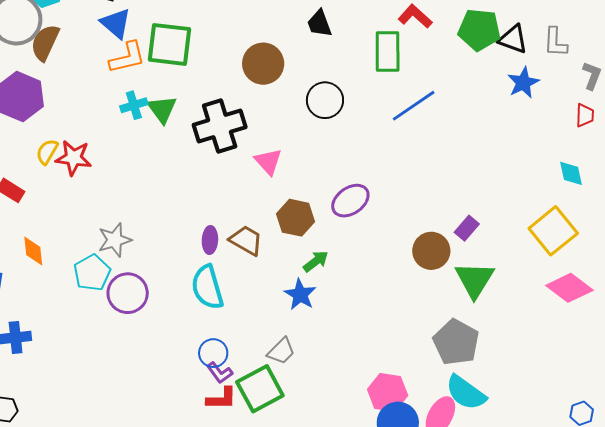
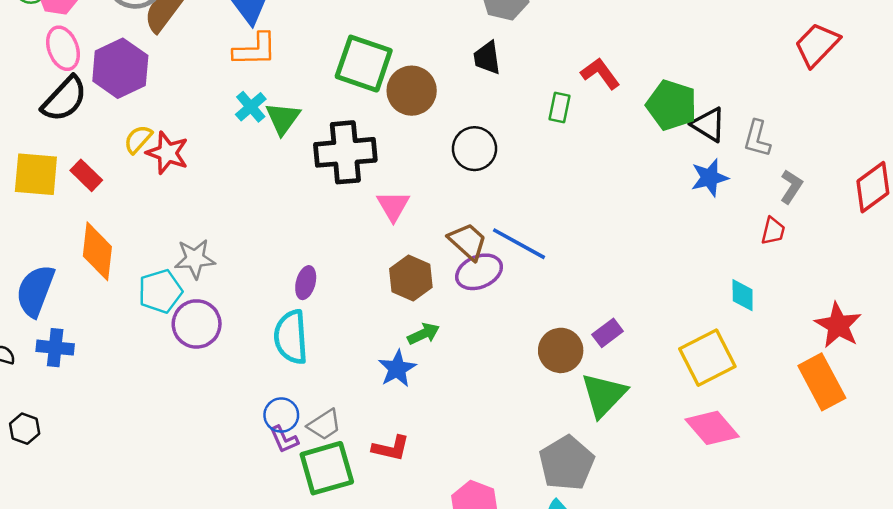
green square: (169, 44) -> (364, 64), moved
green rectangle: (388, 51) -> (559, 108), size x0.6
cyan cross: (134, 105) -> (251, 107), turned -36
blue line: (414, 106) -> (519, 244), moved, turned 51
brown trapezoid: (246, 240) -> (468, 241), moved
orange diamond: (33, 251) -> (97, 251), size x1.6
gray trapezoid: (281, 351) -> (324, 425), moved
red L-shape: (222, 399) -> (391, 448), moved

